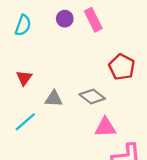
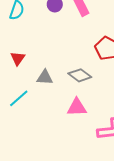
pink triangle: (105, 127) -> (77, 107), moved

